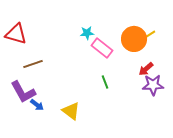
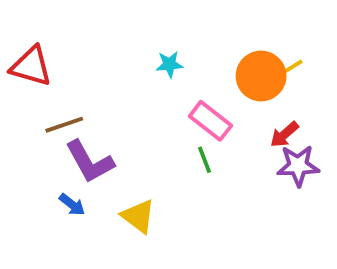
pink rectangle: (102, 48) -> (210, 121), moved
purple L-shape: (23, 92) -> (90, 162), moved

